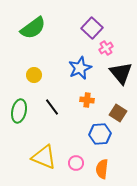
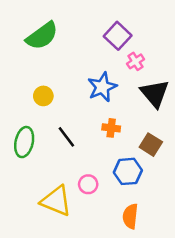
pink circle: (76, 163) -> (88, 184), moved

